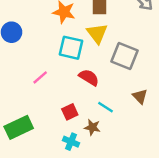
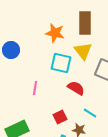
pink line: (40, 77) -> (35, 88), turned -40

